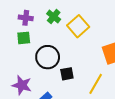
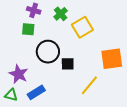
black square: (67, 74) -> (68, 64), moved

